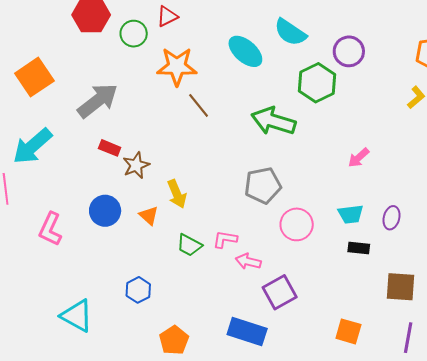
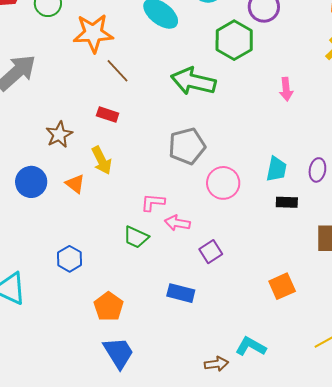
red rectangle: (110, 148) -> (108, 115), moved
pink arrow: (359, 158) -> (286, 89), moved, turned -50
cyan trapezoid: (351, 214) -> (276, 169), turned -68
green trapezoid: (189, 245) -> (136, 237), moved
purple square: (280, 292) -> (211, 252), size x0.7
orange square: (348, 331) -> (282, 286), turned -36
blue rectangle: (247, 332) -> (181, 293), size x0.7

